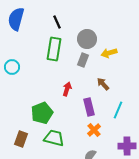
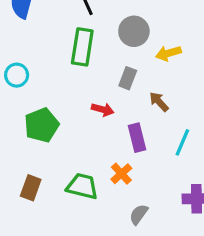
gray rectangle: (83, 60) -> (128, 78), moved
red arrow: (67, 89) -> (103, 110), turned 88
green pentagon: (42, 113) -> (42, 125), moved
orange cross: (94, 130) -> (121, 174), moved

